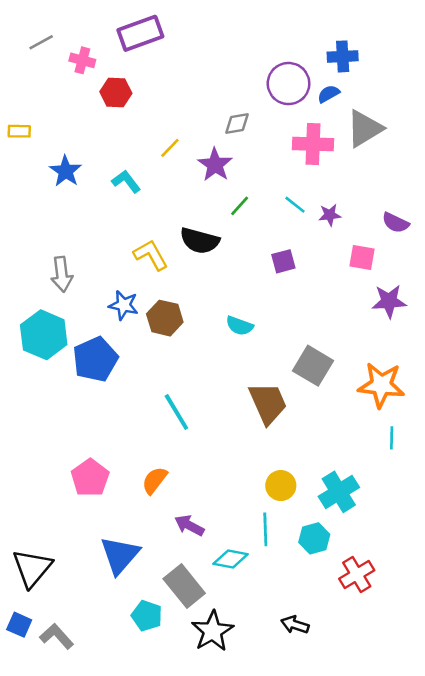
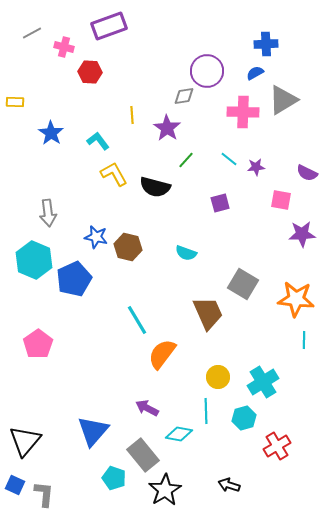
purple circle: (289, 84) -> (207, 71), moved
yellow line: (170, 148) -> (132, 115), turned -48
yellow L-shape: (151, 255) -> (114, 174), moved
pink pentagon: (90, 478) -> (38, 344), moved
orange semicircle: (155, 480) -> (162, 354), moved, size x1.4
gray L-shape: (57, 636) -> (44, 494), turned 48

